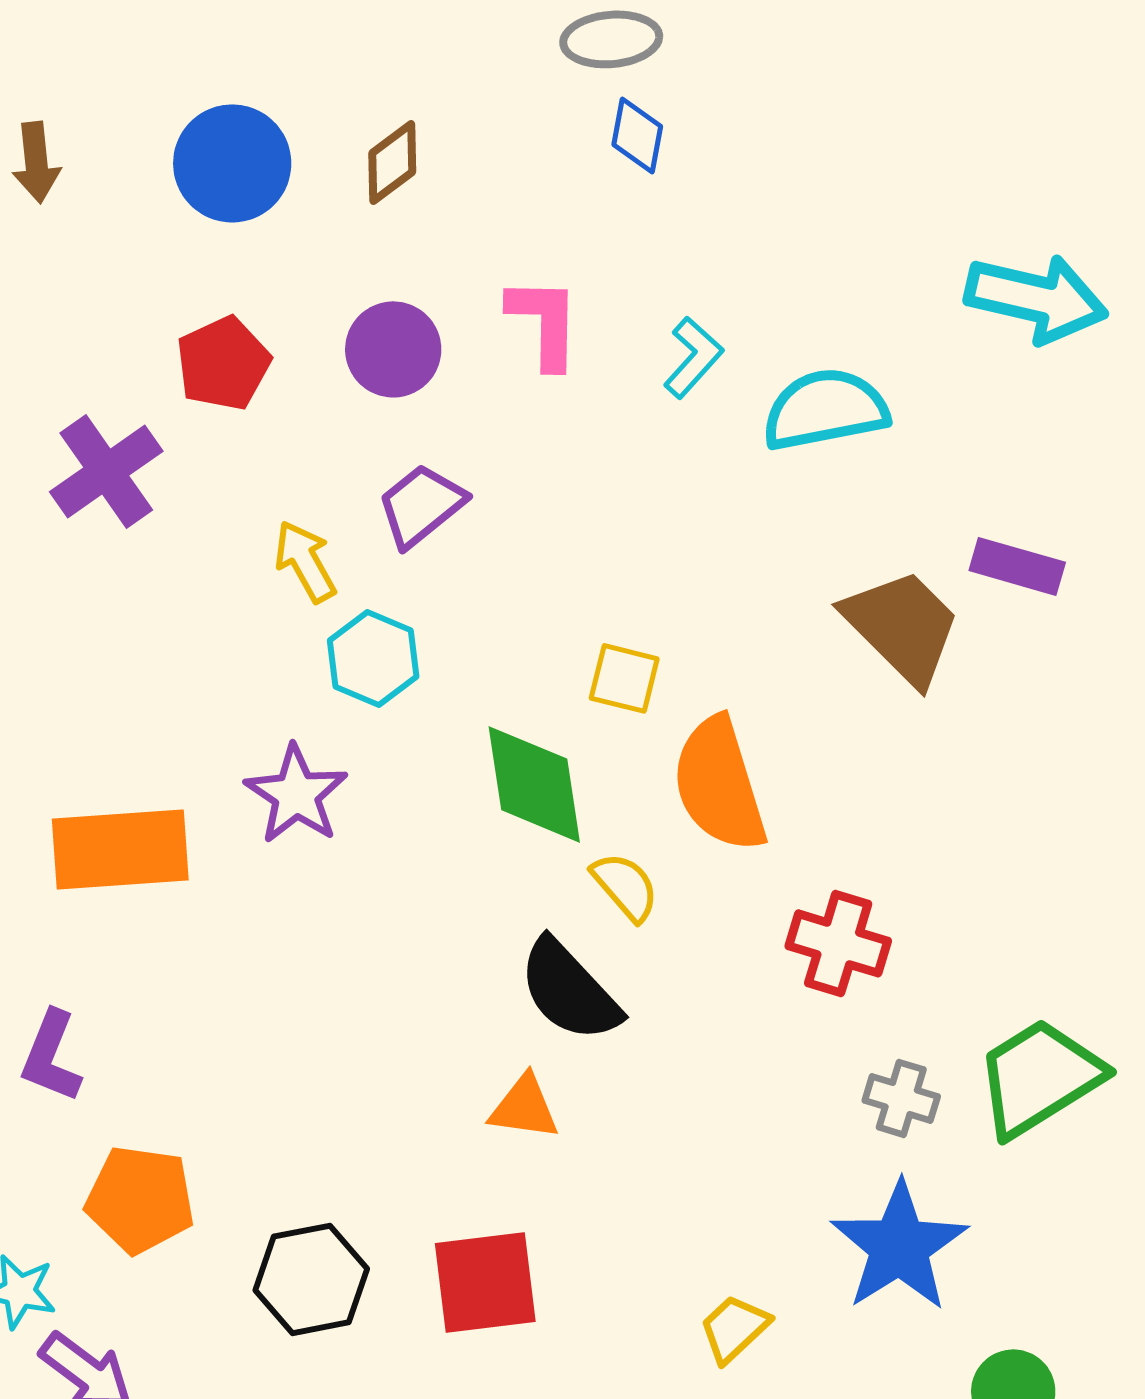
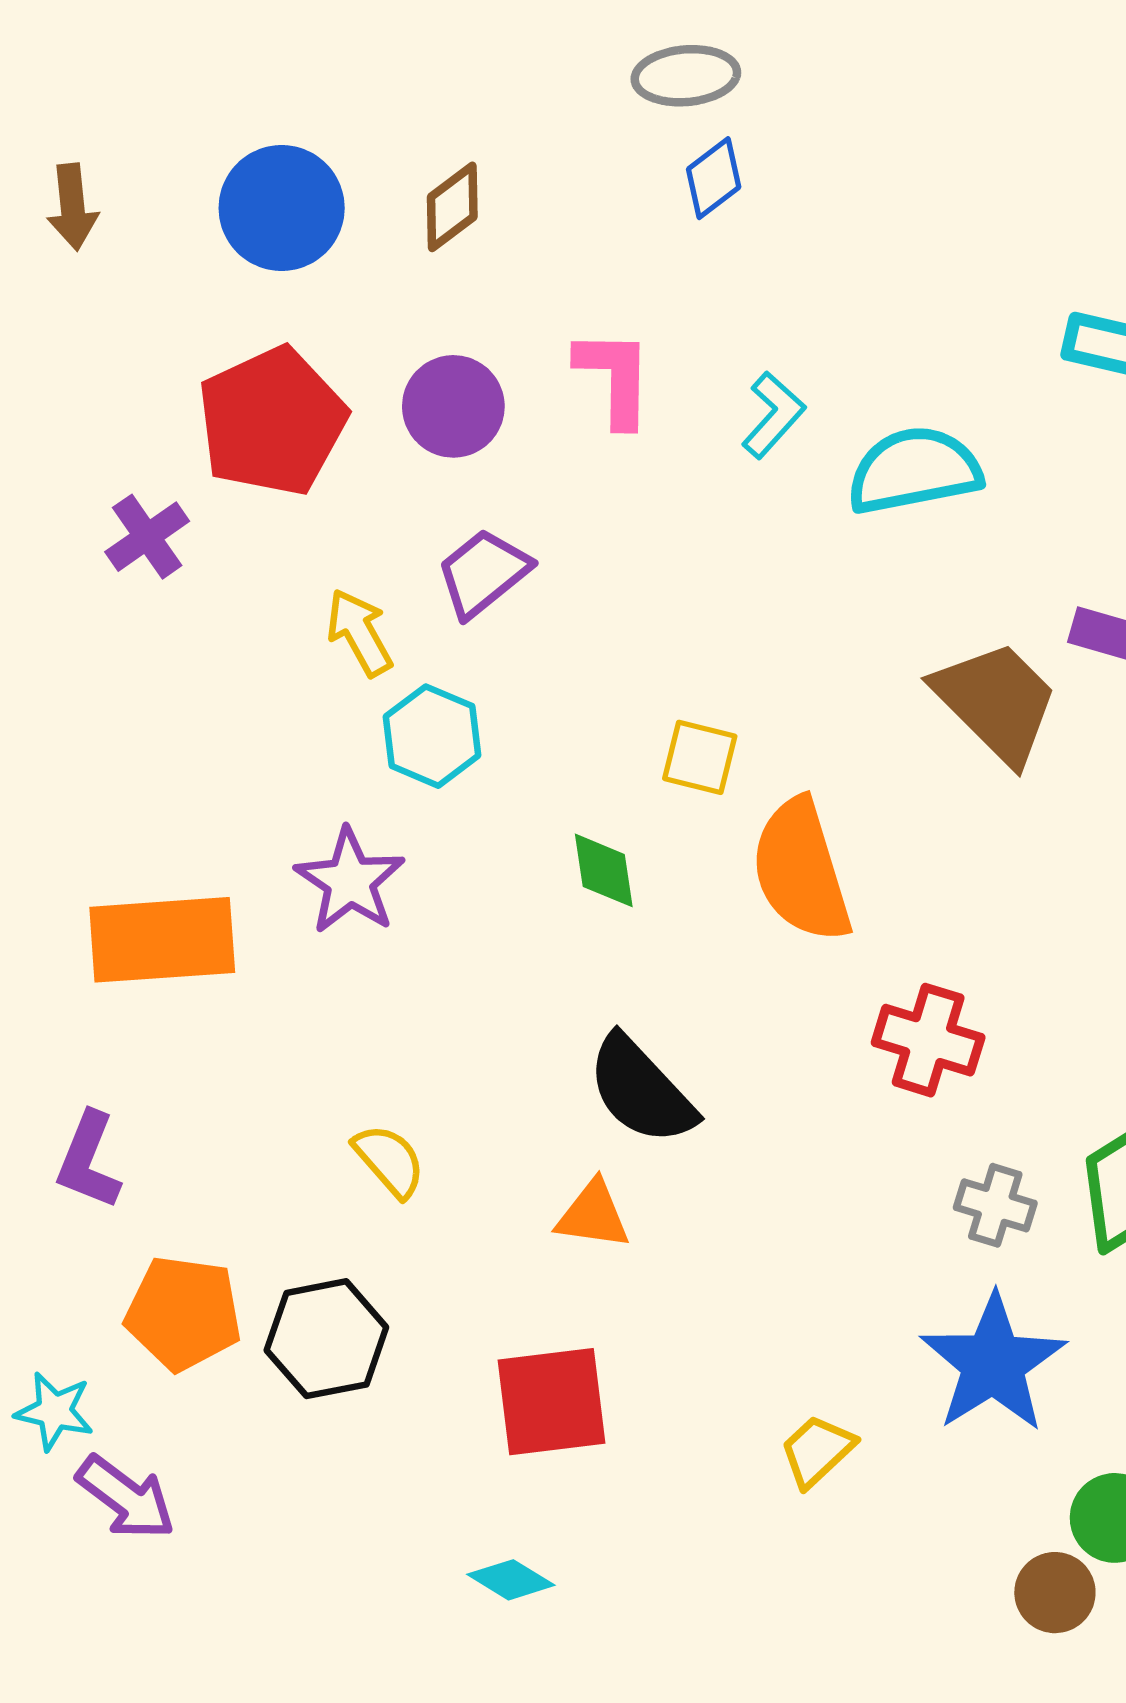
blue diamond: (637, 135) -> (714, 178), turned 42
red pentagon: (223, 363) -> (272, 421), size x1.5
purple cross: (106, 471) -> (147, 537), size x0.7
green diamond: (534, 784) -> (604, 870), size x0.6
yellow semicircle: (625, 886) -> (389, 1161), moved
black hexagon: (311, 1279) -> (326, 1339), moved

